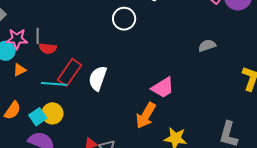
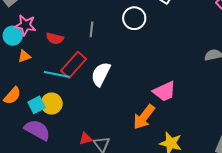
gray line: (38, 36) -> (92, 29), moved

